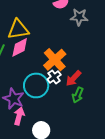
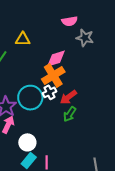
yellow triangle: (18, 29) -> (23, 39), size x0.7
pink diamond: (20, 47) -> (56, 59), moved

